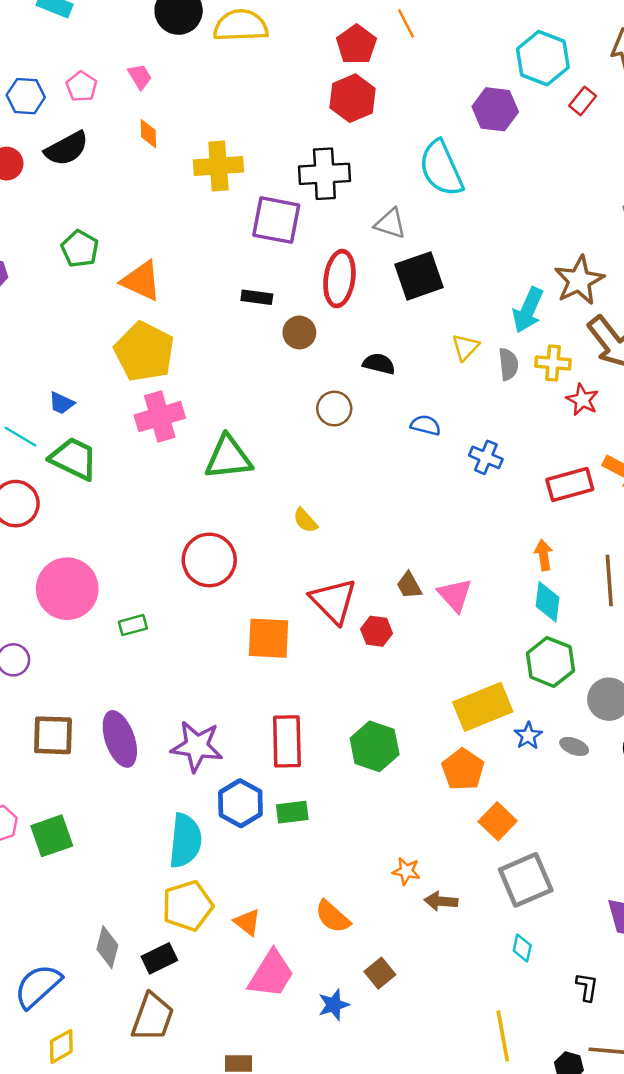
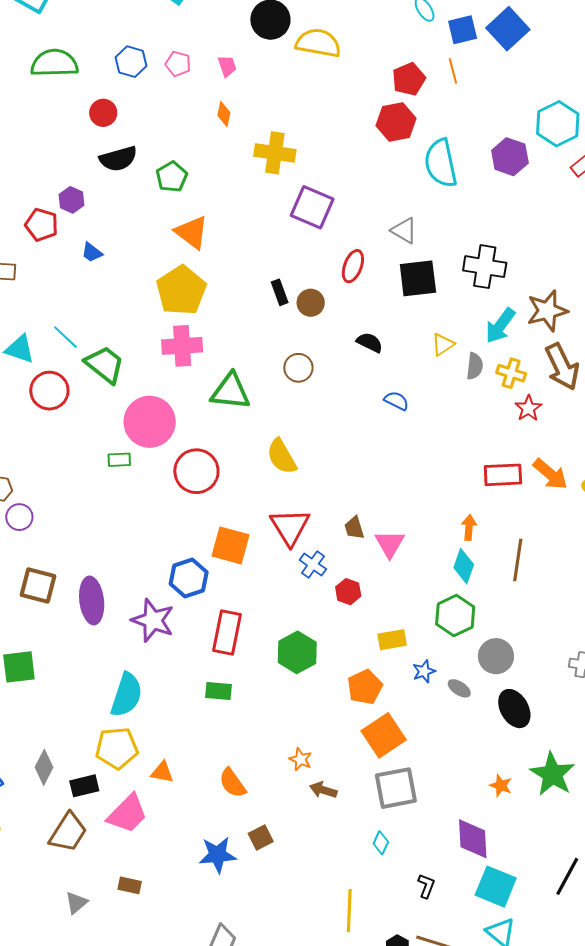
pink pentagon: (82, 86) -> (178, 64), turned -30
black semicircle: (67, 149) -> (118, 159), moved
cyan semicircle: (441, 168) -> (441, 163), moved
black cross: (324, 174) -> (485, 267), moved
green pentagon: (80, 249) -> (172, 177), moved
red ellipse: (339, 279) -> (353, 266), size x0.7
black rectangle: (257, 297) -> (280, 292), moved, turned 50
blue trapezoid: (62, 403) -> (92, 252), moved
brown circle: (334, 409) -> (298, 368), moved
blue cross: (486, 457) -> (313, 565), moved
yellow semicircle: (305, 520) -> (282, 456), size x1.6
pink circle: (67, 589) -> (150, 422), moved
green rectangle: (133, 625) -> (119, 460), moved
red hexagon: (377, 631) -> (348, 592), moved
yellow rectangle: (483, 707) -> (392, 640), size x0.6
blue hexagon: (240, 803) -> (189, 578), moved
orange square: (498, 821) -> (384, 735), size x1.4
orange triangle: (247, 922) -> (162, 772), turned -40
pink trapezoid: (271, 974) -> (127, 814), moved
blue star: (334, 1005) -> (218, 855), size x1.4

